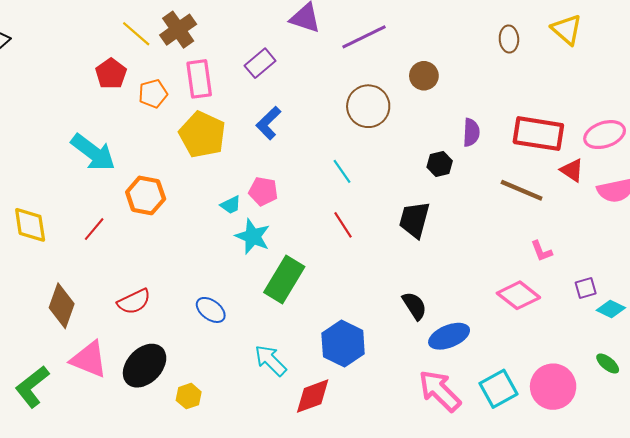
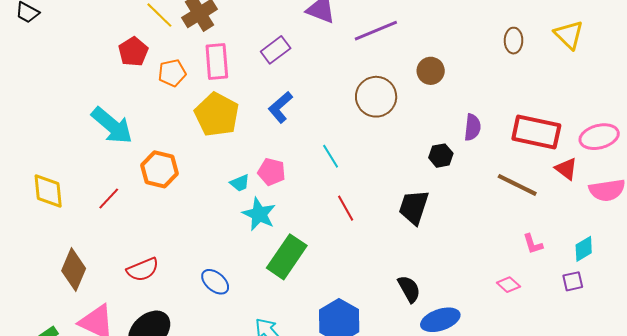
cyan line: (342, 171) -> (331, 156), moved
pink diamond: (518, 295) -> (508, 285), size x0.6
cyan diamond: (611, 309) -> (584, 249), moved, turned -60

